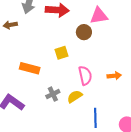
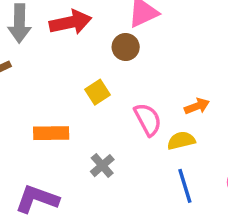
yellow semicircle: (75, 96) -> (181, 141), moved, turned 35

